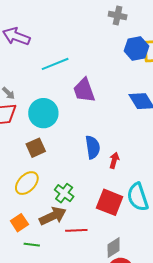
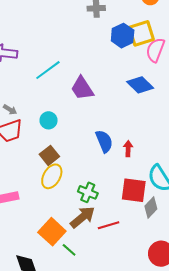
cyan circle: (43, 113) -> (49, 120), size x0.6
yellow ellipse: (27, 183) -> (52, 176), moved
orange square: (19, 223) -> (52, 232), size x1.5
green line: (32, 245) -> (69, 250), turned 49
gray diamond: (114, 248) -> (151, 207), moved

